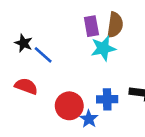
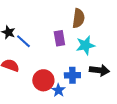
purple rectangle: (91, 26) -> (59, 38), moved
cyan star: (103, 48) -> (85, 45), moved

